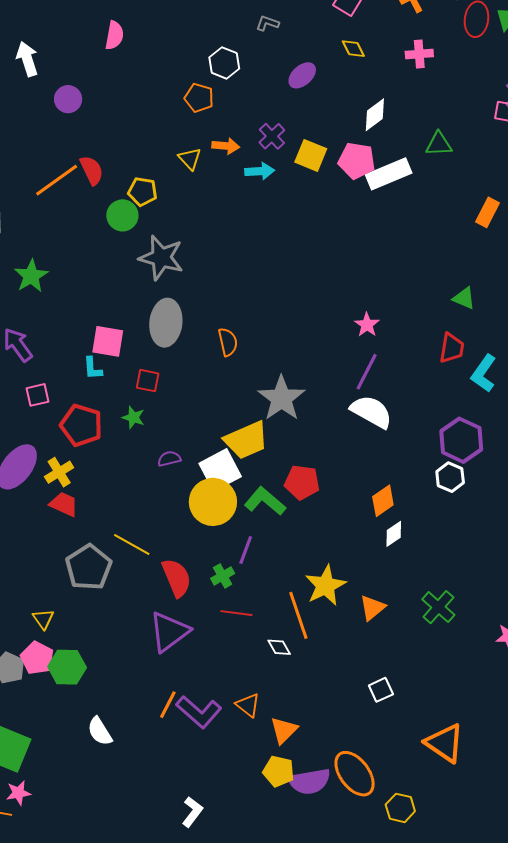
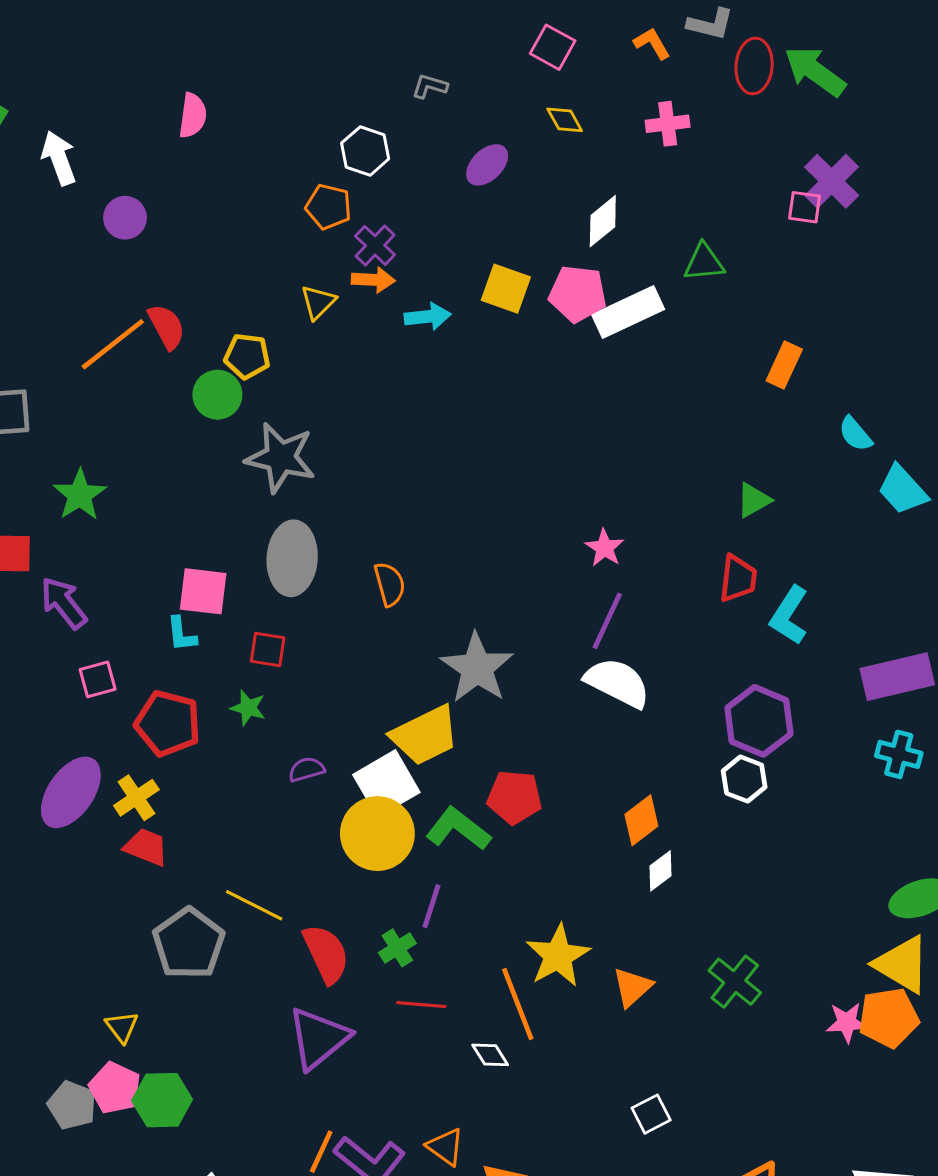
purple cross: (272, 136) -> (375, 245), moved
yellow triangle: (190, 159) -> (318, 302), turned 30
green triangle: (464, 298) -> (754, 500), turned -50

